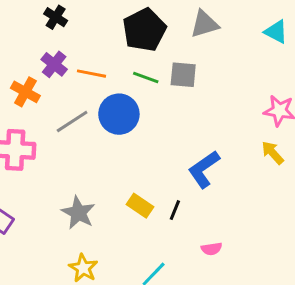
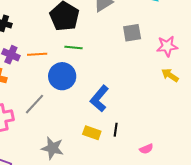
gray square: (183, 75) -> (132, 33), moved
gray line: (72, 121) -> (35, 104), moved
blue L-shape: (204, 169) -> (99, 99), moved

